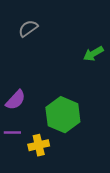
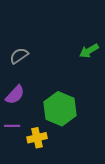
gray semicircle: (28, 28) -> (19, 56), moved

